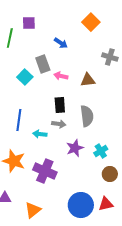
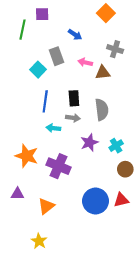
gray cross: (110, 57) -> (115, 49), moved
pink arrow: (61, 76) -> (85, 62), moved
blue line: (19, 120) -> (45, 101), moved

